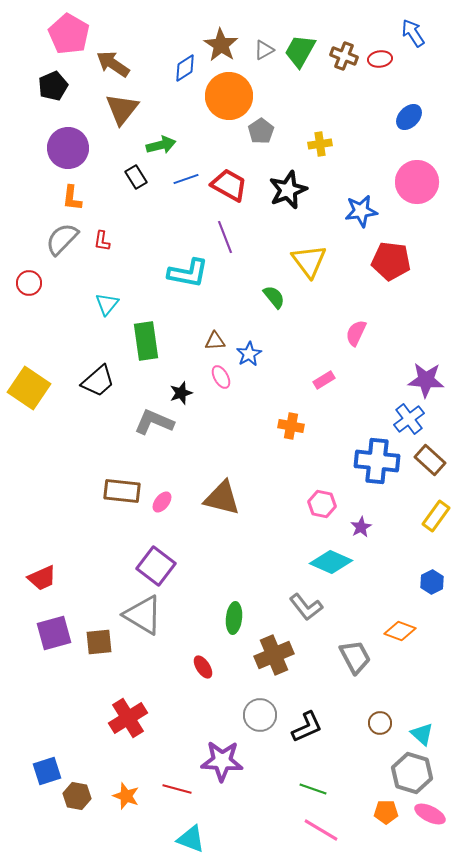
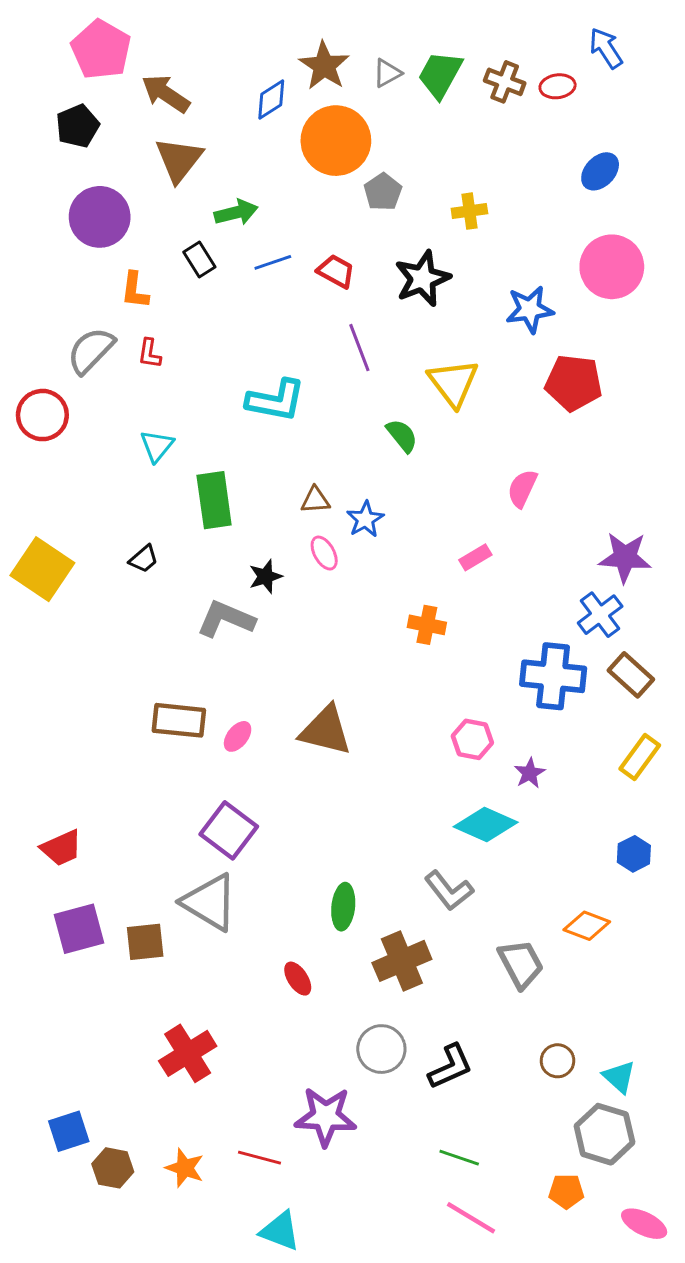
red trapezoid: (229, 185) -> (336, 271), size x0.7
orange L-shape: (72, 198) -> (135, 290), moved
purple line: (225, 237) -> (359, 348), moved
red circle: (29, 283) -> (42, 415), size x1.4
black trapezoid: (98, 381) -> (144, 559), size x0.6
pink ellipse: (430, 814) -> (644, 1224), moved

